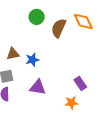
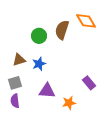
green circle: (37, 17) -> (39, 36), moved
orange star: (71, 103) -> (69, 103), moved

